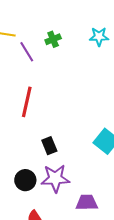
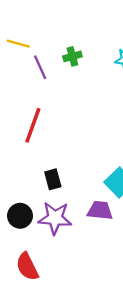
purple trapezoid: (87, 203) -> (100, 210), moved

